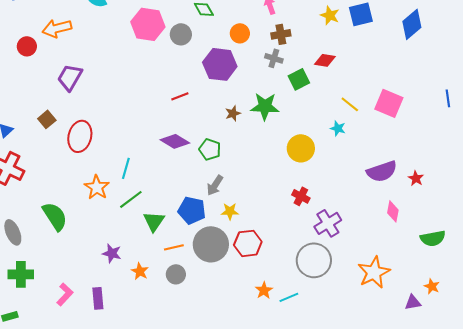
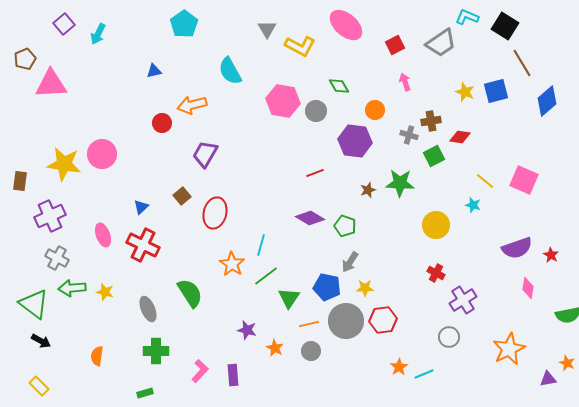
brown cross: (281, 34) -> (431, 121), moved
gray circle: (314, 260) -> (449, 337), size x0.6

